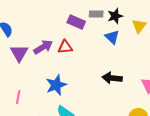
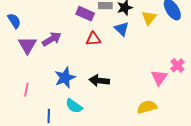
red triangle: (65, 47) -> (93, 39), moved
black arrow: (112, 78) -> (99, 81), moved

